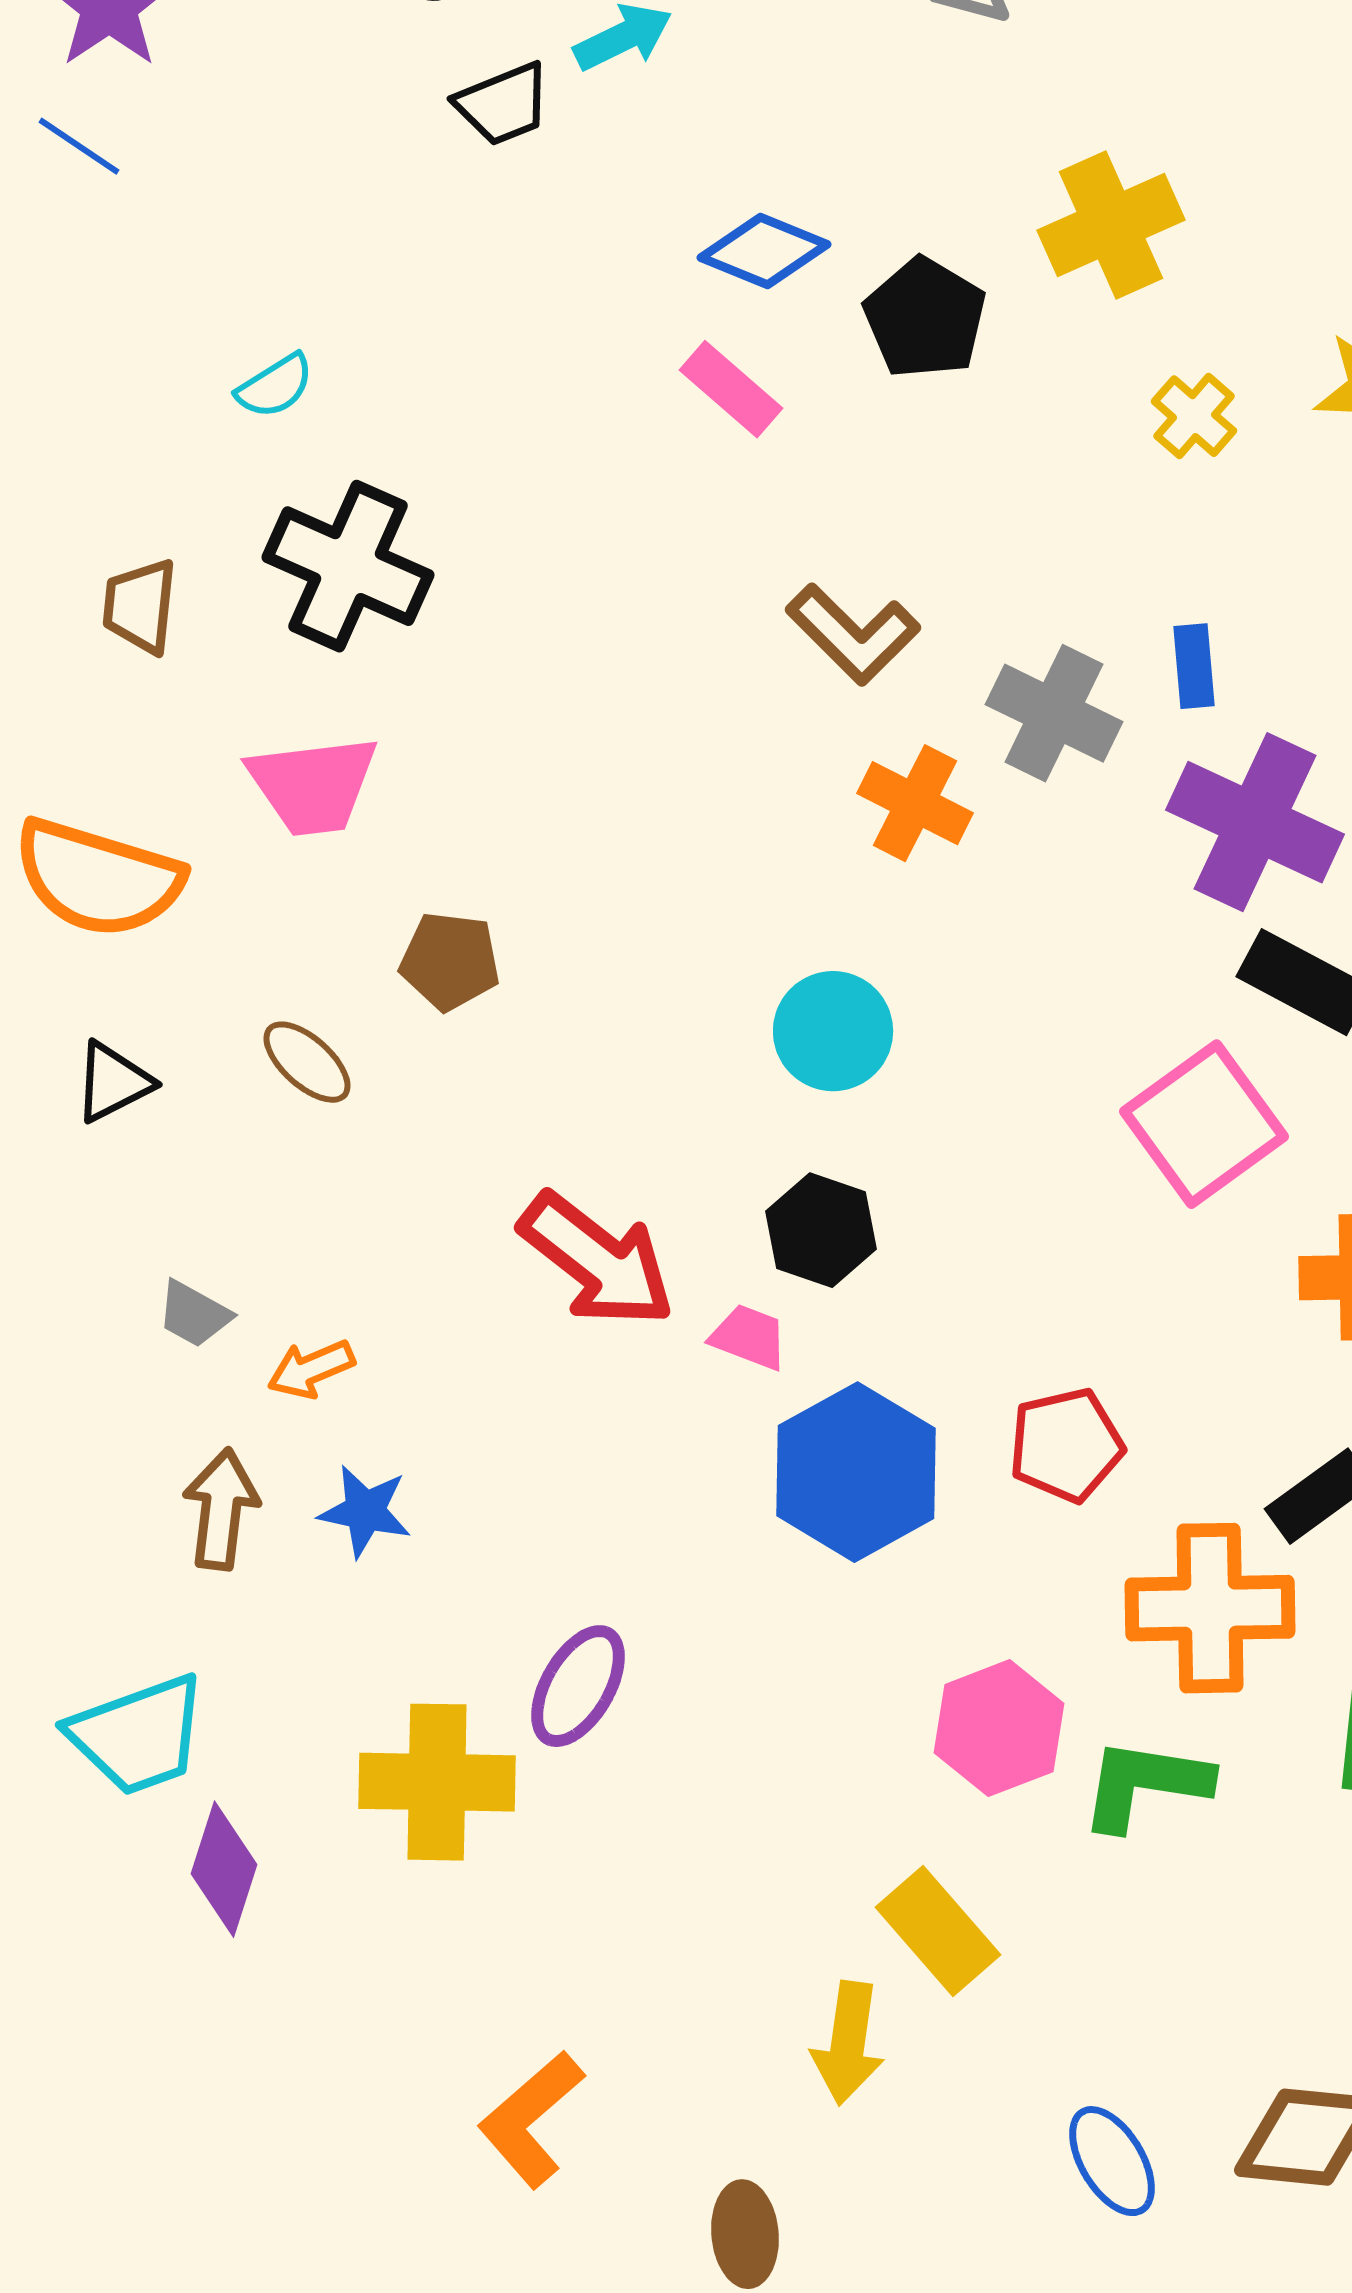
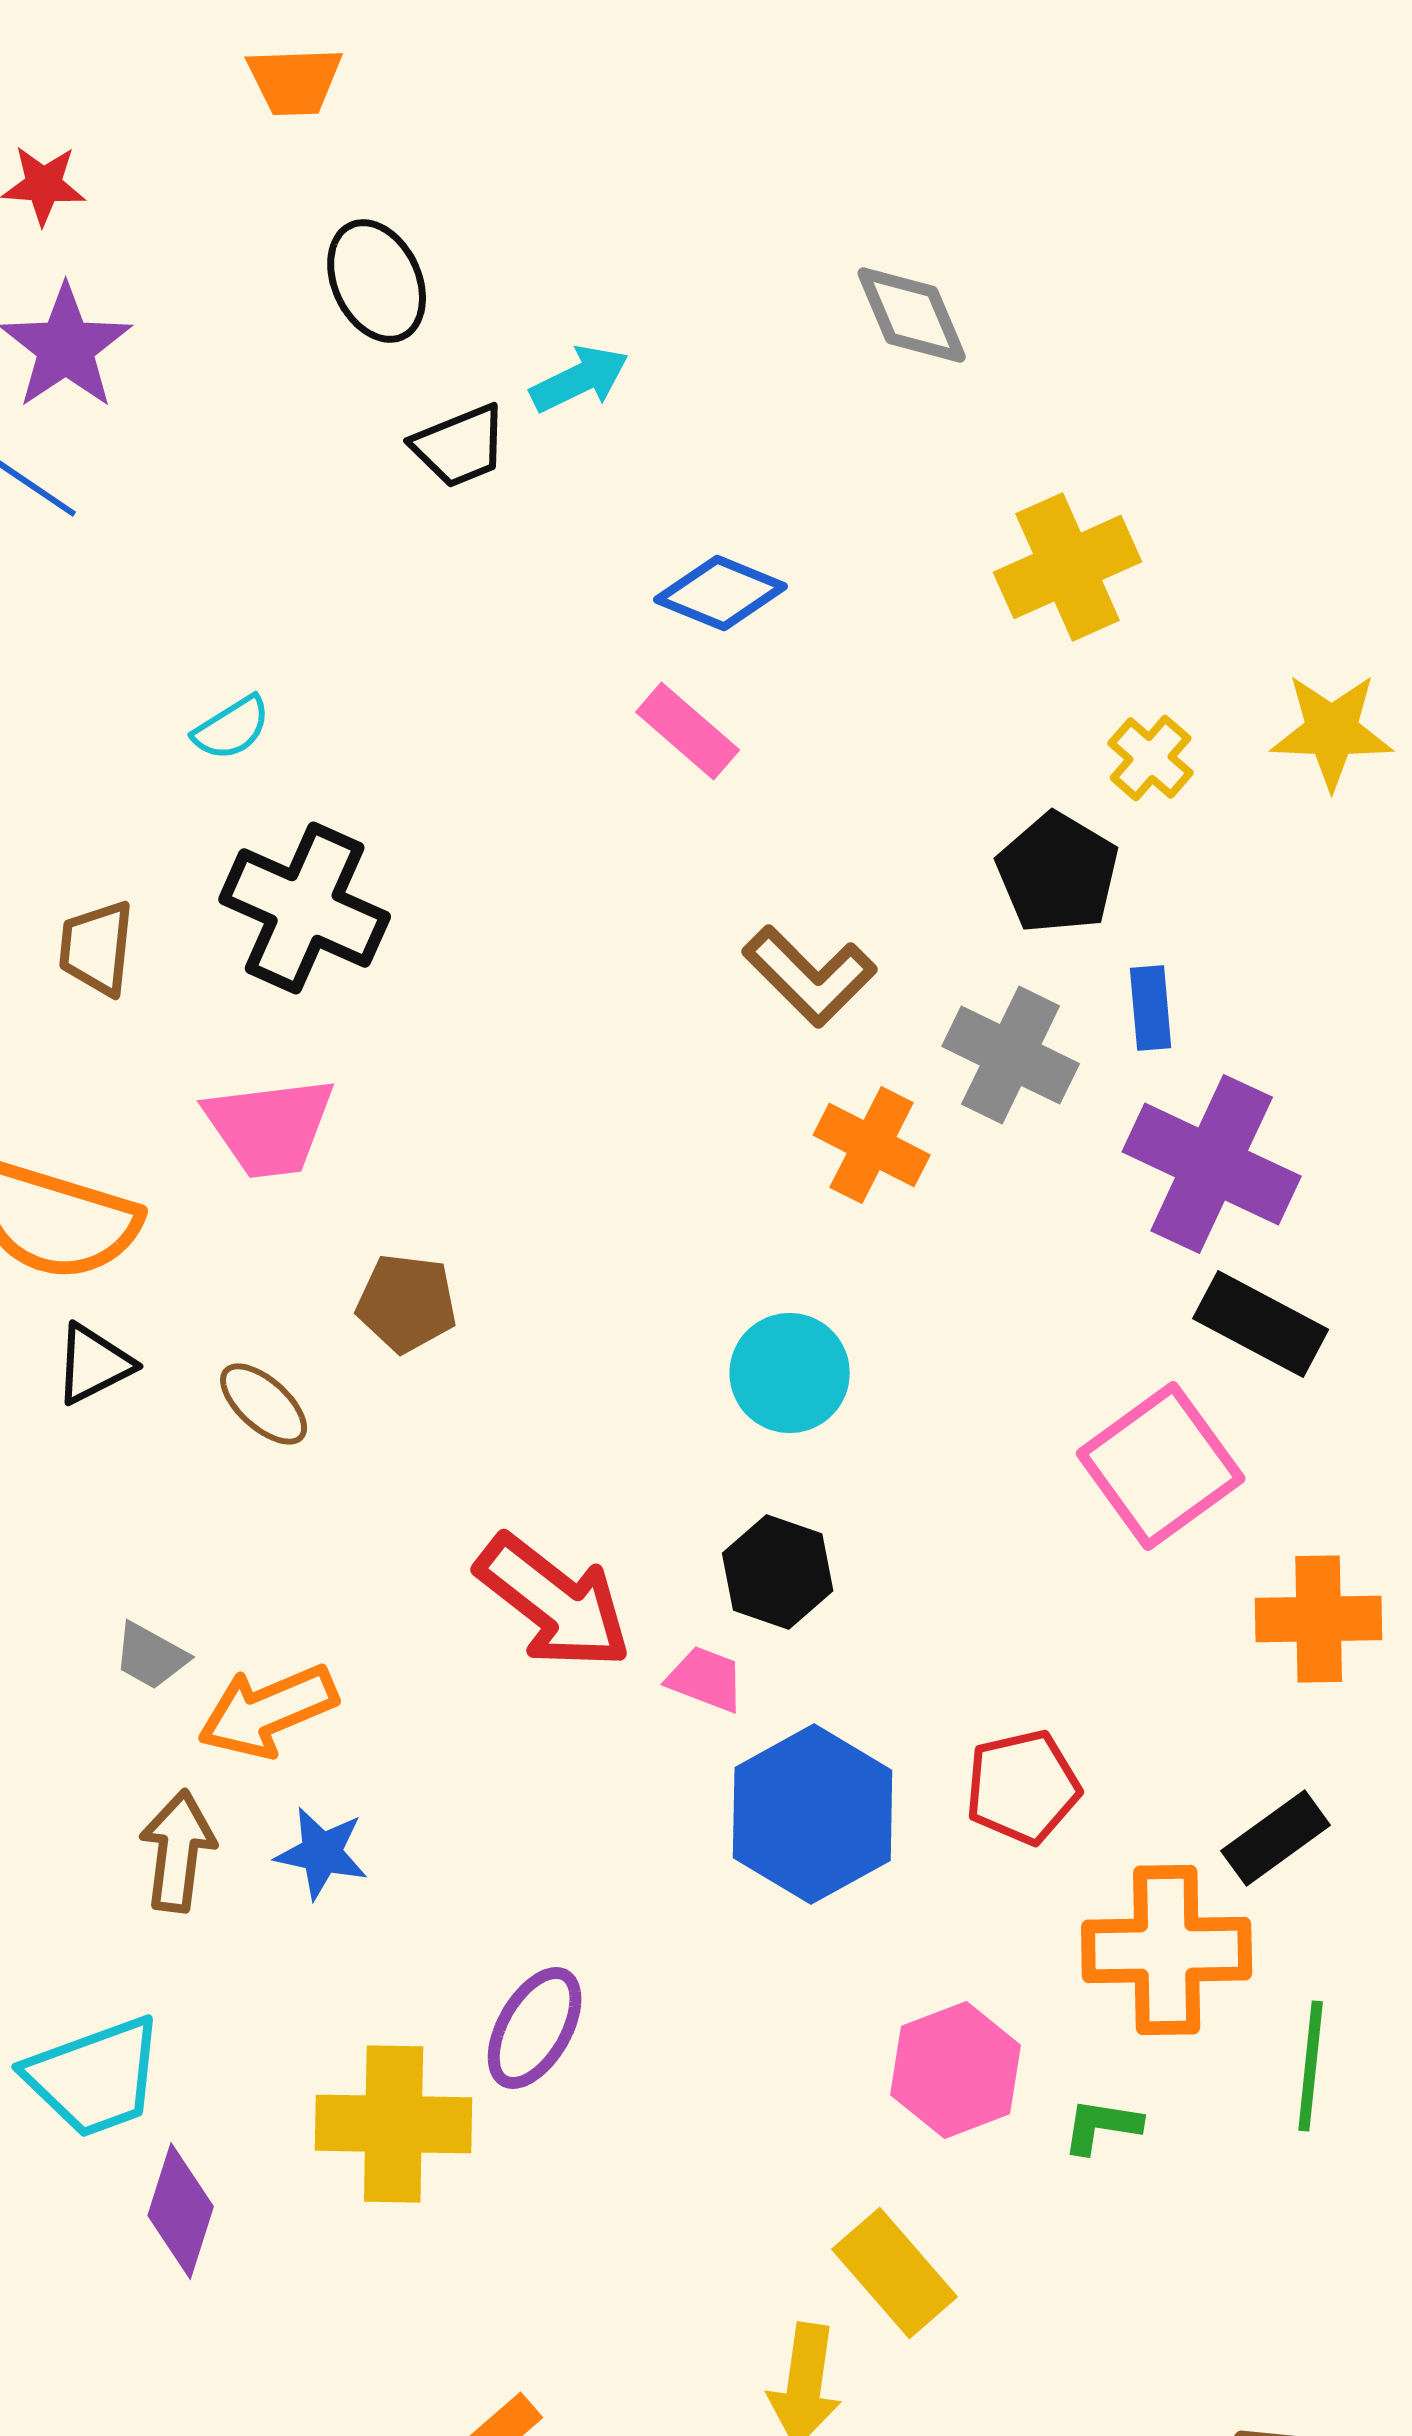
black pentagon: (925, 318) -> (1058, 873), moved
black triangle: (113, 1082) -> (94, 1364), moved
orange arrow: (311, 1369) -> (268, 1711), size x1.6
green L-shape: (1145, 1784) -> (1102, 2126), size x0.6

